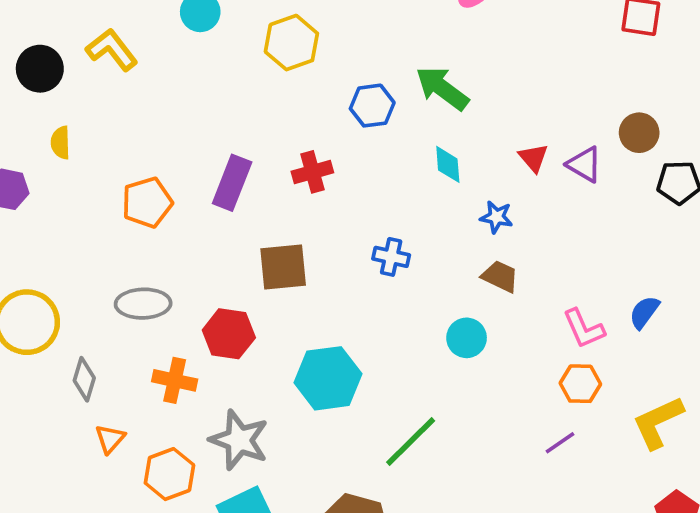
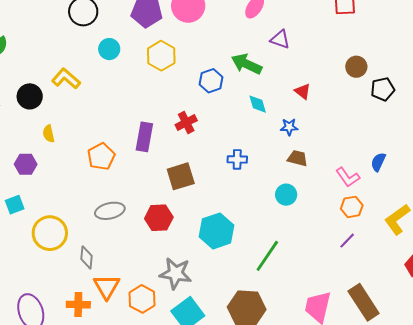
purple triangle: (584, 164) -> (280, 39), moved
orange cross: (175, 380) -> (78, 305), moved
orange triangle: (110, 439) -> (107, 287), size x1.6

